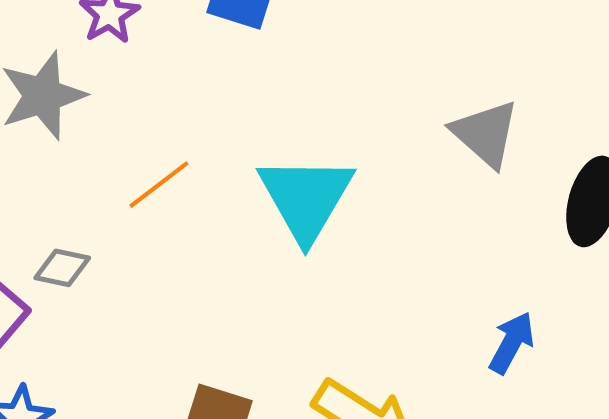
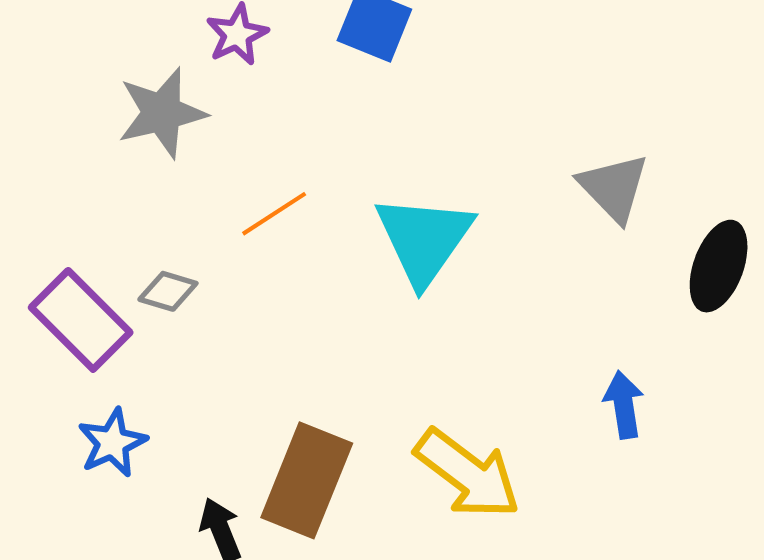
blue arrow: (512, 343) -> (624, 405), turned -42

